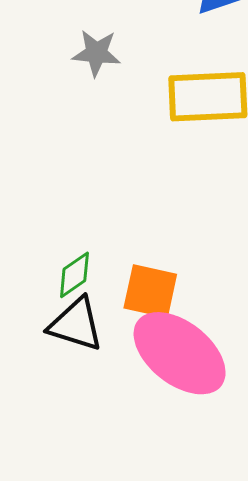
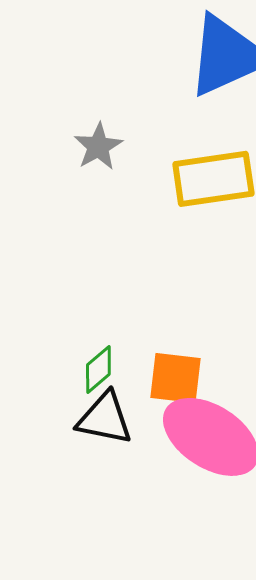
gray star: (96, 53) -> (98, 146), turned -30

